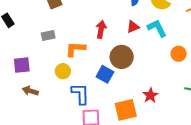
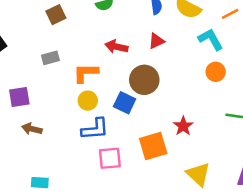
cyan L-shape: (157, 28) -> (211, 39), moved
red arrow: (101, 29) -> (116, 47), turned -84
yellow circle: (63, 71) -> (88, 101), moved
blue L-shape: (80, 94) -> (95, 129), turned 90

